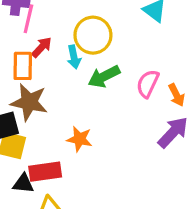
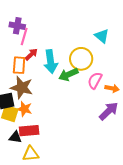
yellow circle: (93, 35) -> (81, 59), moved
cyan arrow: (74, 57) -> (51, 62), size x1.6
orange arrow: (177, 95) -> (112, 88), turned -56
orange star: (80, 139) -> (24, 109), moved

